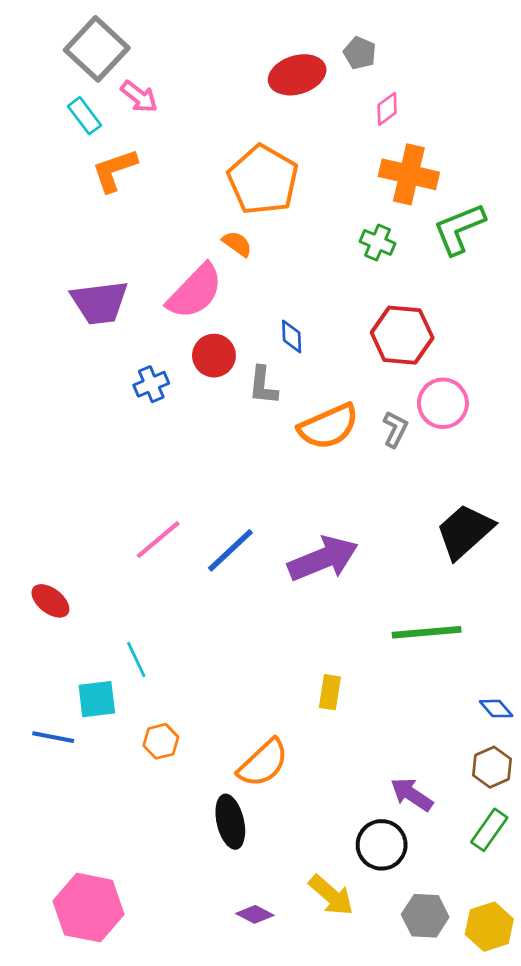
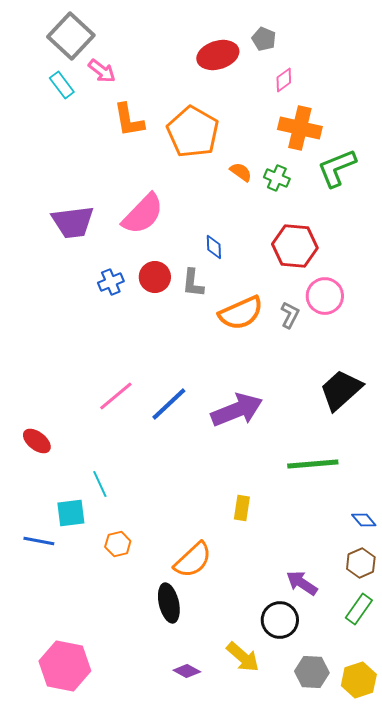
orange L-shape: (114, 170) -> (129, 120), moved, turned -81
orange semicircle: (237, 244) -> (241, 172), moved
red circle: (214, 356) -> (155, 277), moved

